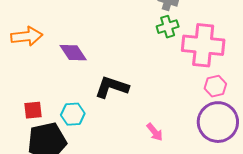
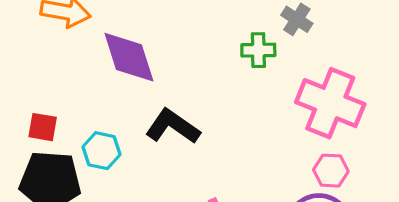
green cross: (168, 27) -> (258, 50), moved
purple diamond: (73, 53) -> (129, 57), size x1.4

